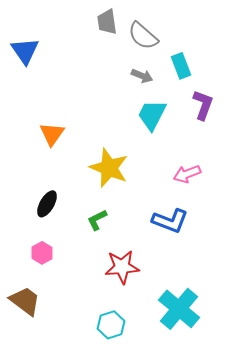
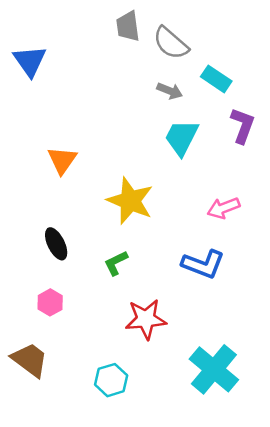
cyan rectangle: (181, 66) -> (216, 79), turned -35
black ellipse: (47, 204) -> (56, 244), turned -56
cyan hexagon: (111, 325) -> (111, 380), moved

